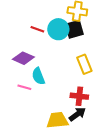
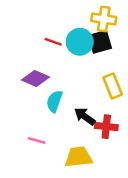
cyan semicircle: (38, 76) -> (54, 101), turned 42
pink line: (24, 87) -> (37, 140), moved
black arrow: (77, 114) -> (85, 116), moved, turned -108

